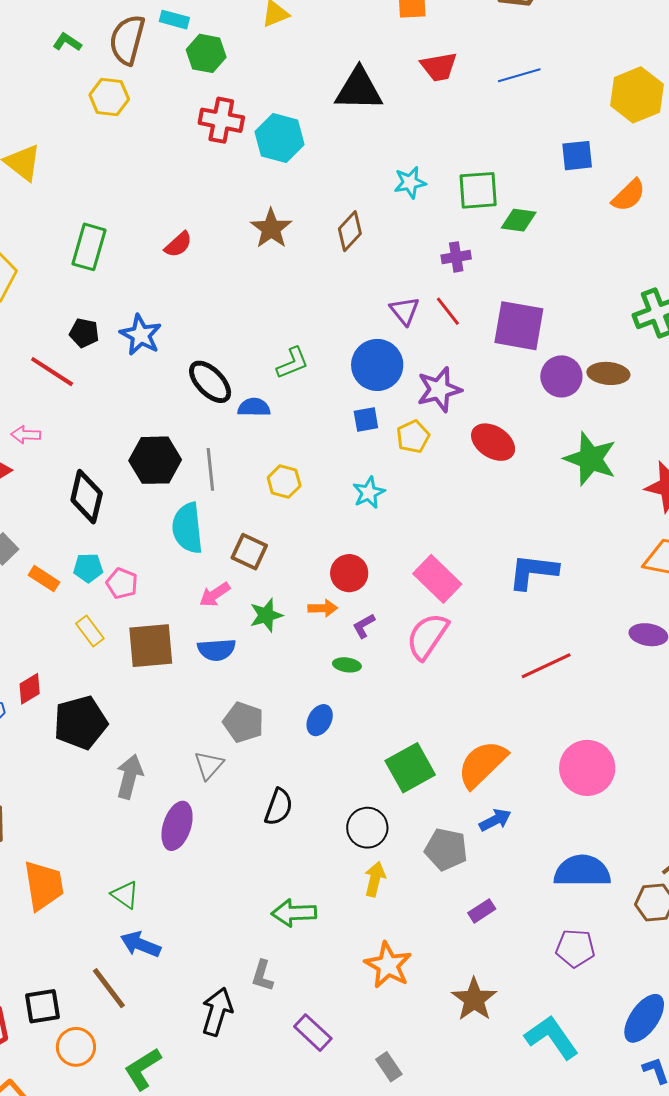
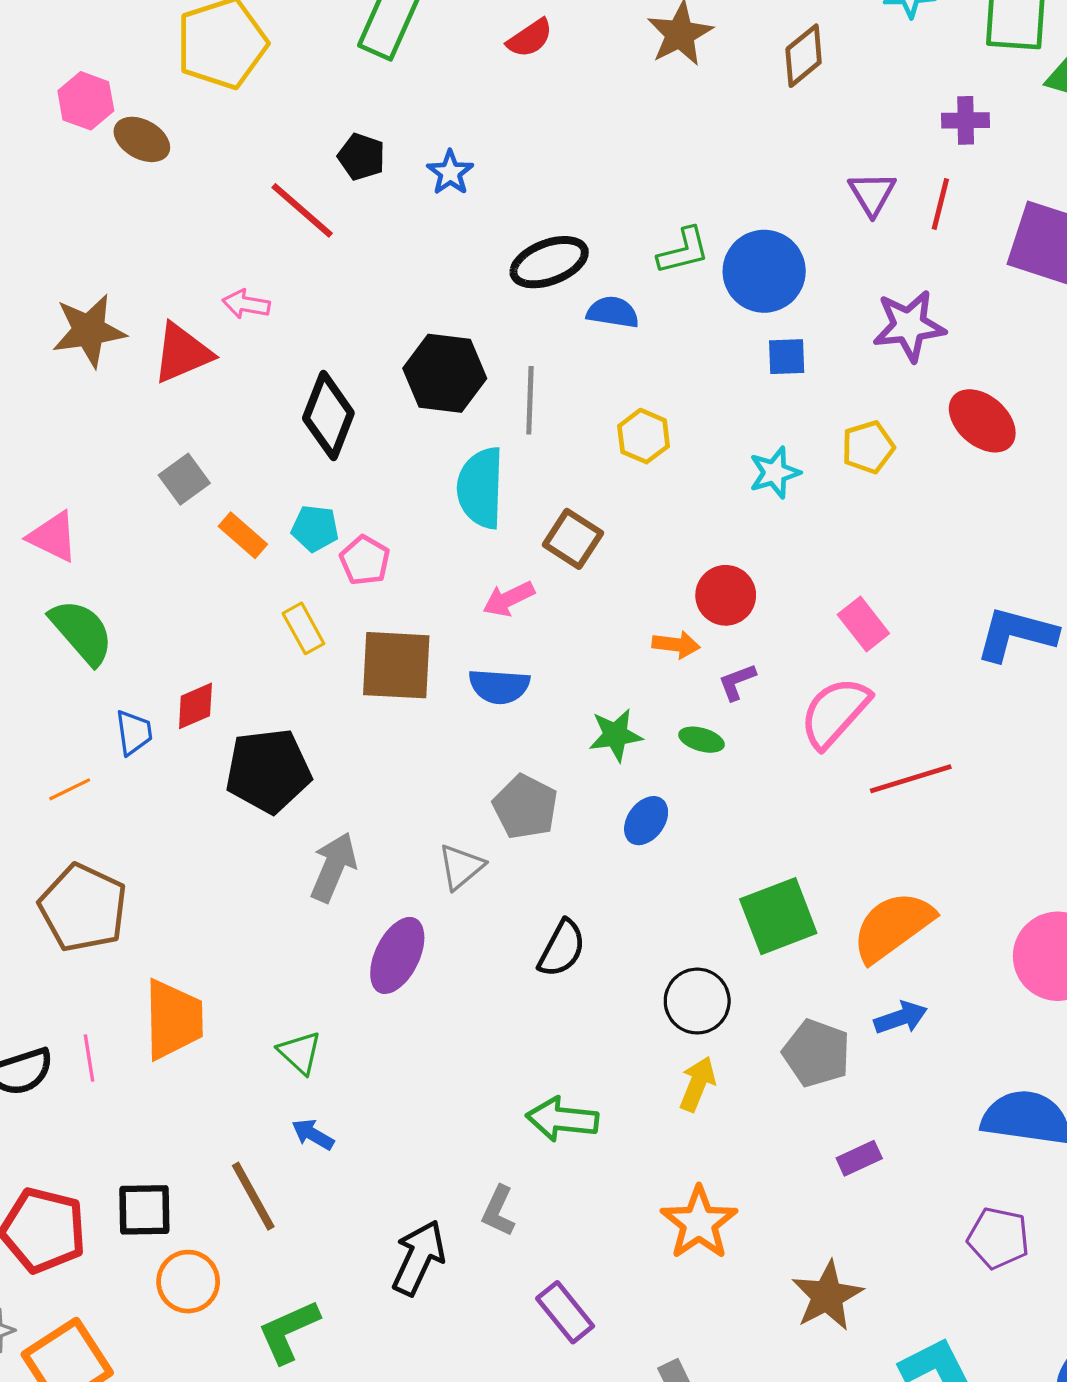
red line: (448, 311) -> (940, 204), turned 44
blue star: (141, 335) -> (450, 173), size x0.7
blue circle: (377, 365) -> (764, 271), moved
black ellipse: (210, 382) -> (549, 262), turned -75
yellow pentagon: (413, 437) -> (868, 447), moved
pink rectangle: (437, 579) -> (863, 624), size x0.7
green star: (266, 615) -> (616, 735), moved
red line: (546, 666) -> (911, 779), moved
blue arrow: (140, 944) -> (313, 1134), size x0.7

